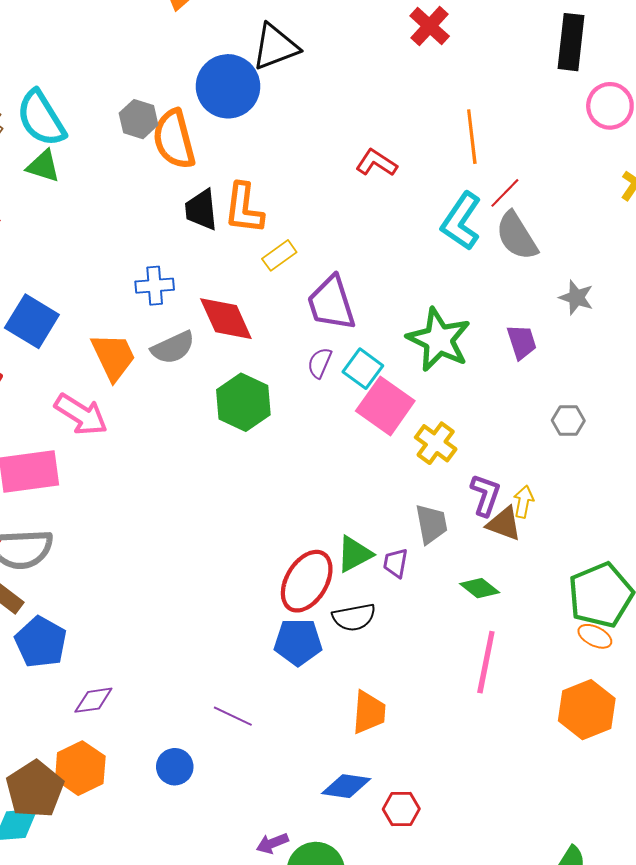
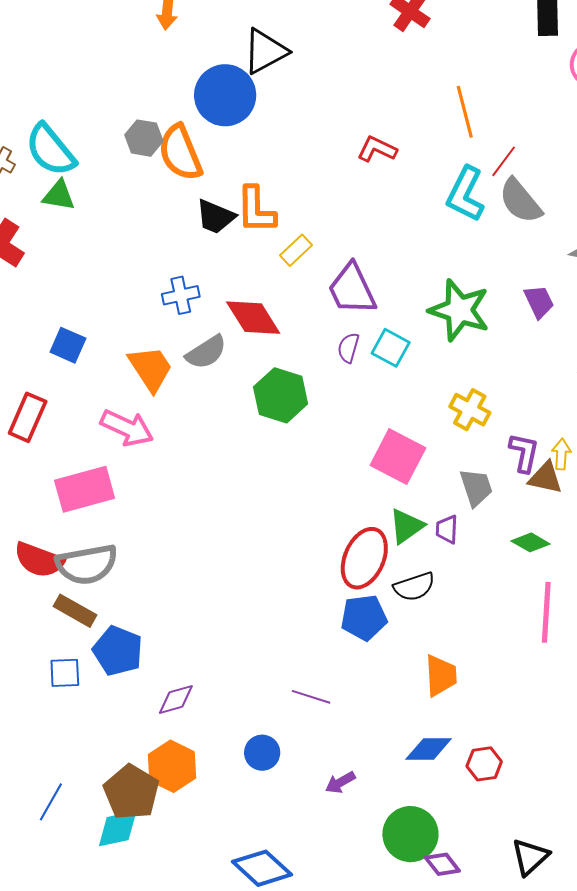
black trapezoid: (201, 210) -> (216, 217), turned -54
blue square: (32, 321) -> (68, 345), size x0.7
pink square: (385, 406) -> (398, 457), moved
purple arrow: (272, 843) -> (340, 782), moved

